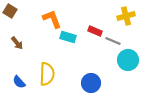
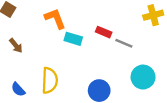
yellow cross: (126, 16) -> (153, 15), moved
cyan circle: (128, 60) -> (143, 77), moved

